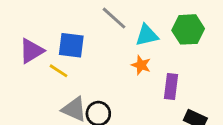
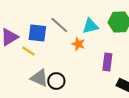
gray line: (114, 18) -> (59, 25), moved
orange star: (141, 65) -> (78, 44), moved

